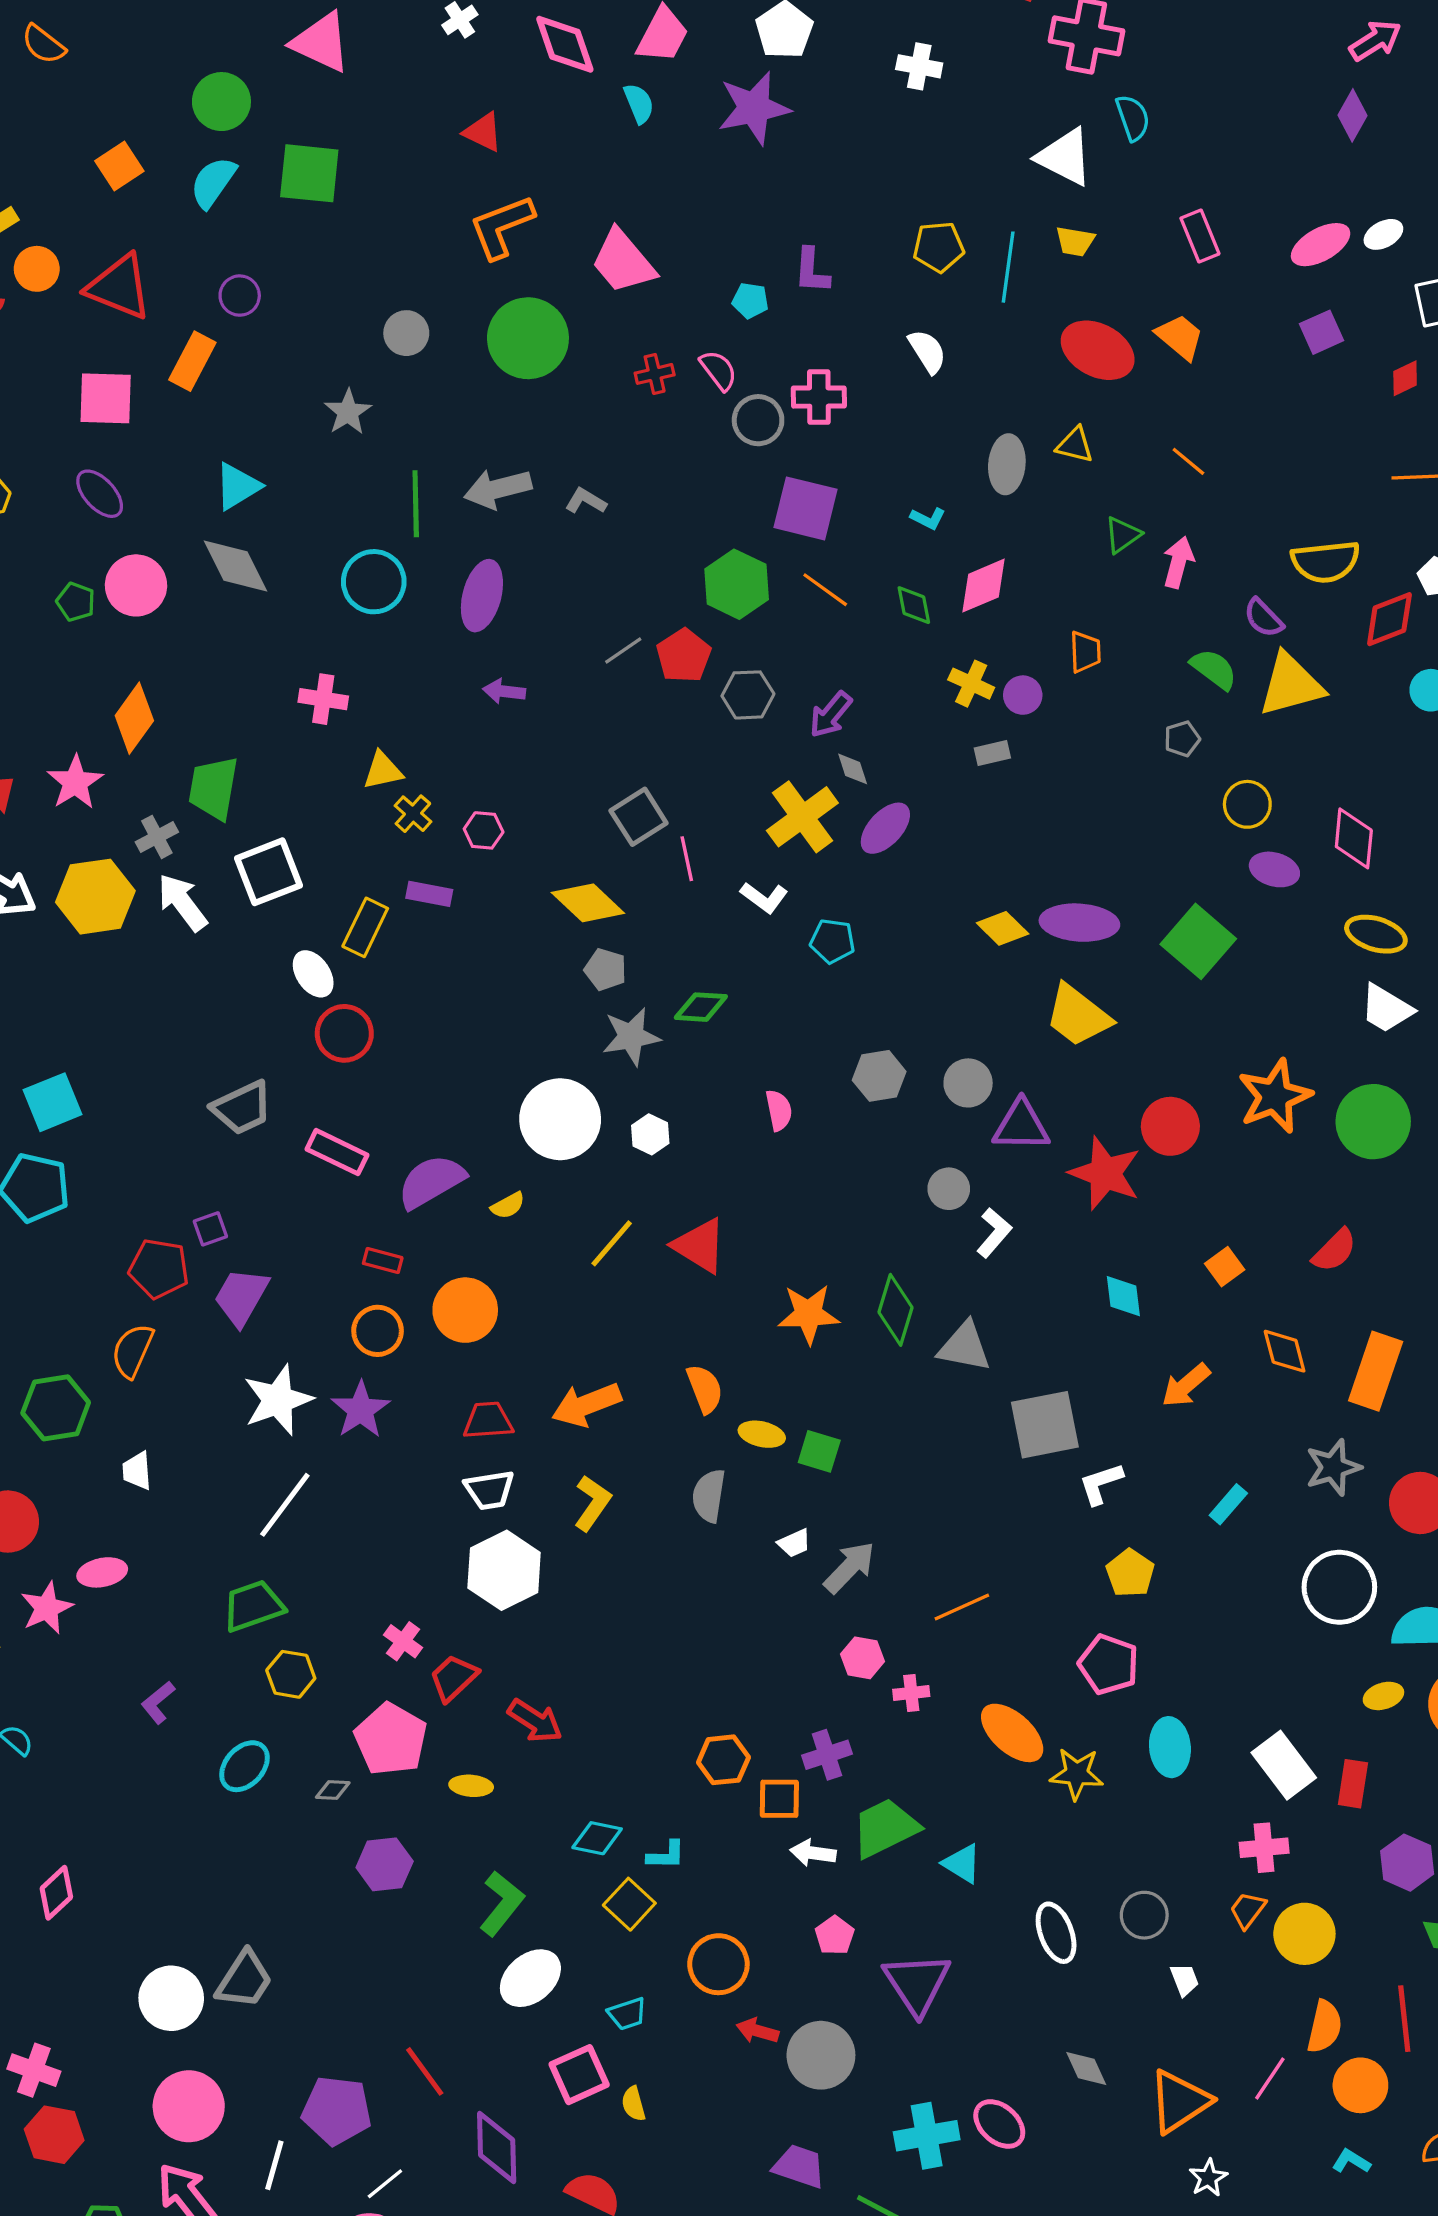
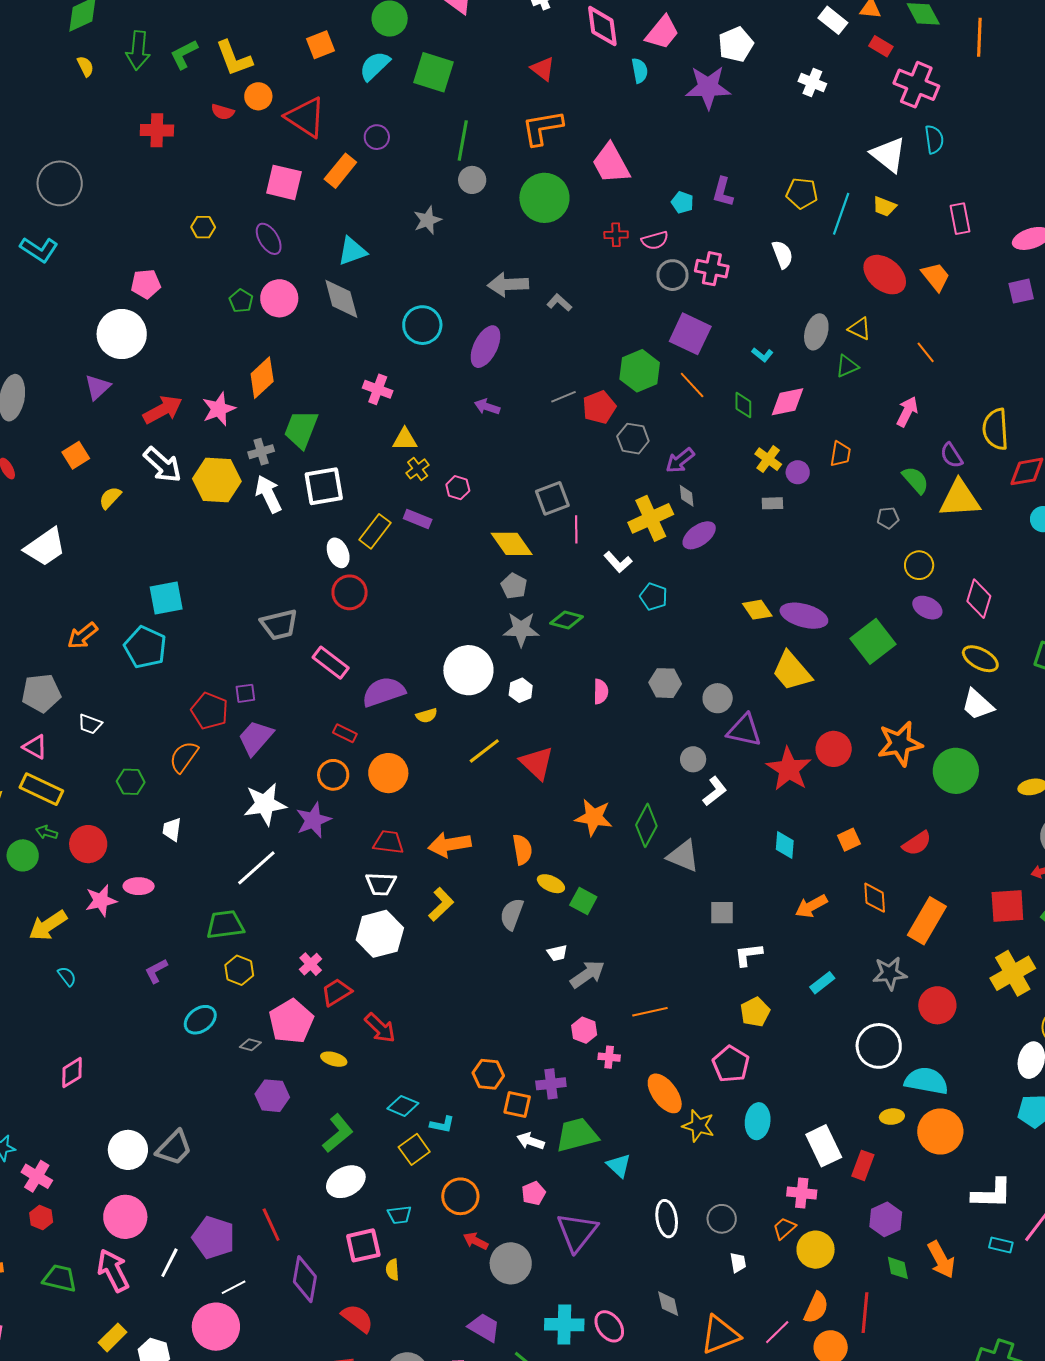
pink semicircle: (719, 370) -> (655, 240), turned 100
green line: (416, 504) -> (463, 141), moved
green triangle: (1123, 535) -> (847, 366), moved
yellow semicircle: (1326, 562) -> (996, 429), turned 81
green hexagon: (56, 1408) -> (131, 782), size x0.7
gray square: (1045, 1425) -> (722, 913), size x0.6
red hexagon: (54, 2135) -> (41, 1217), size x0.7

